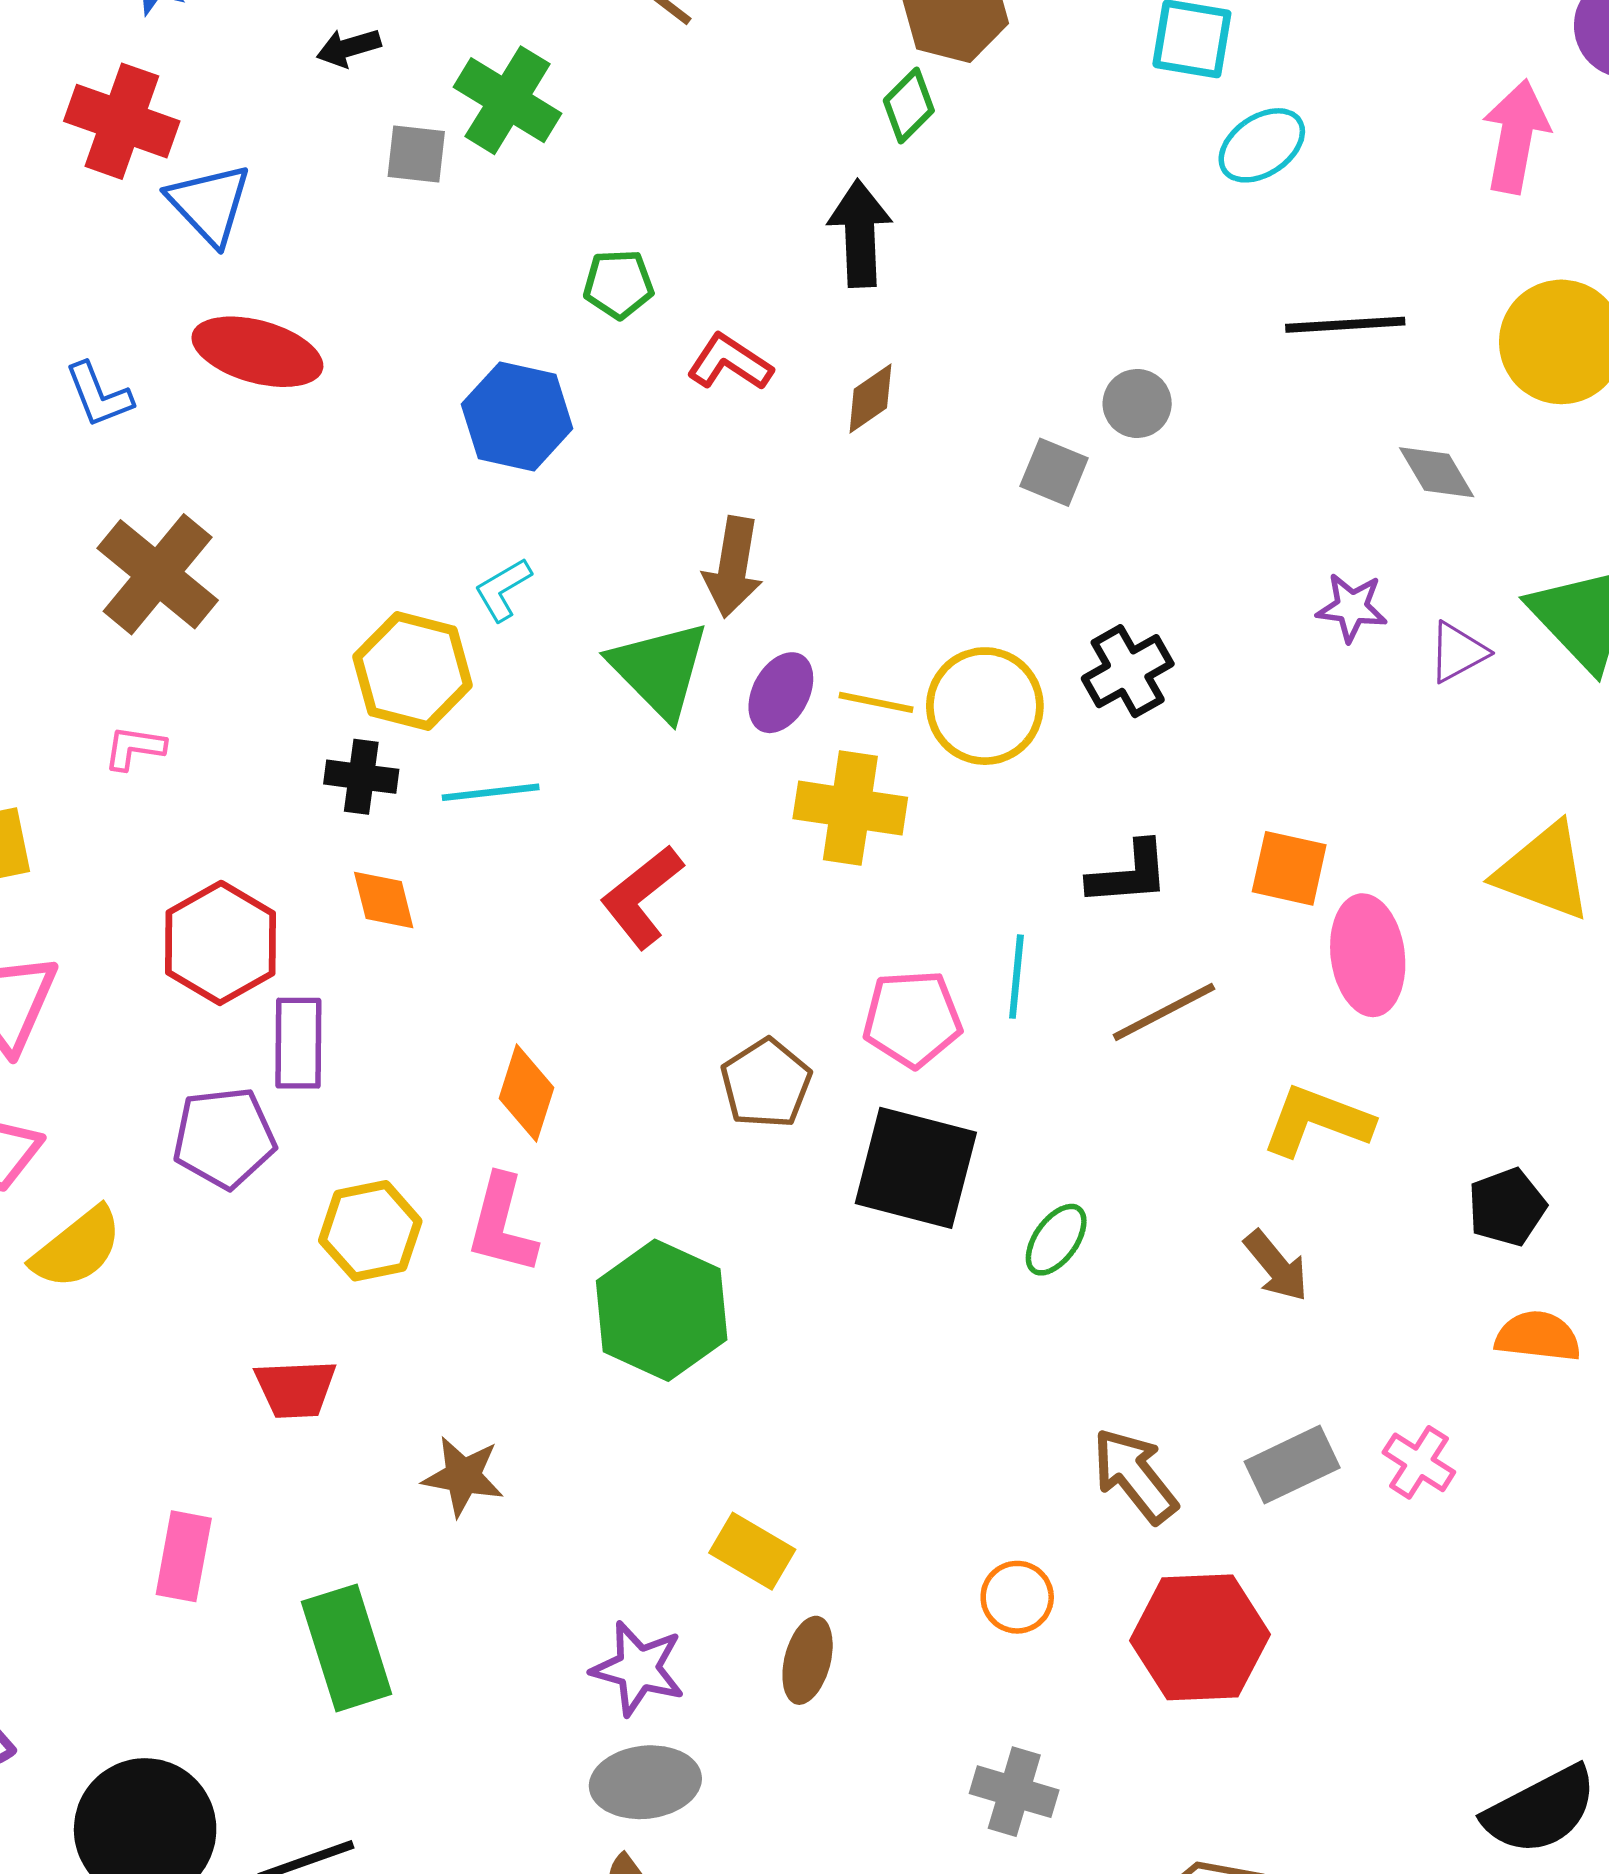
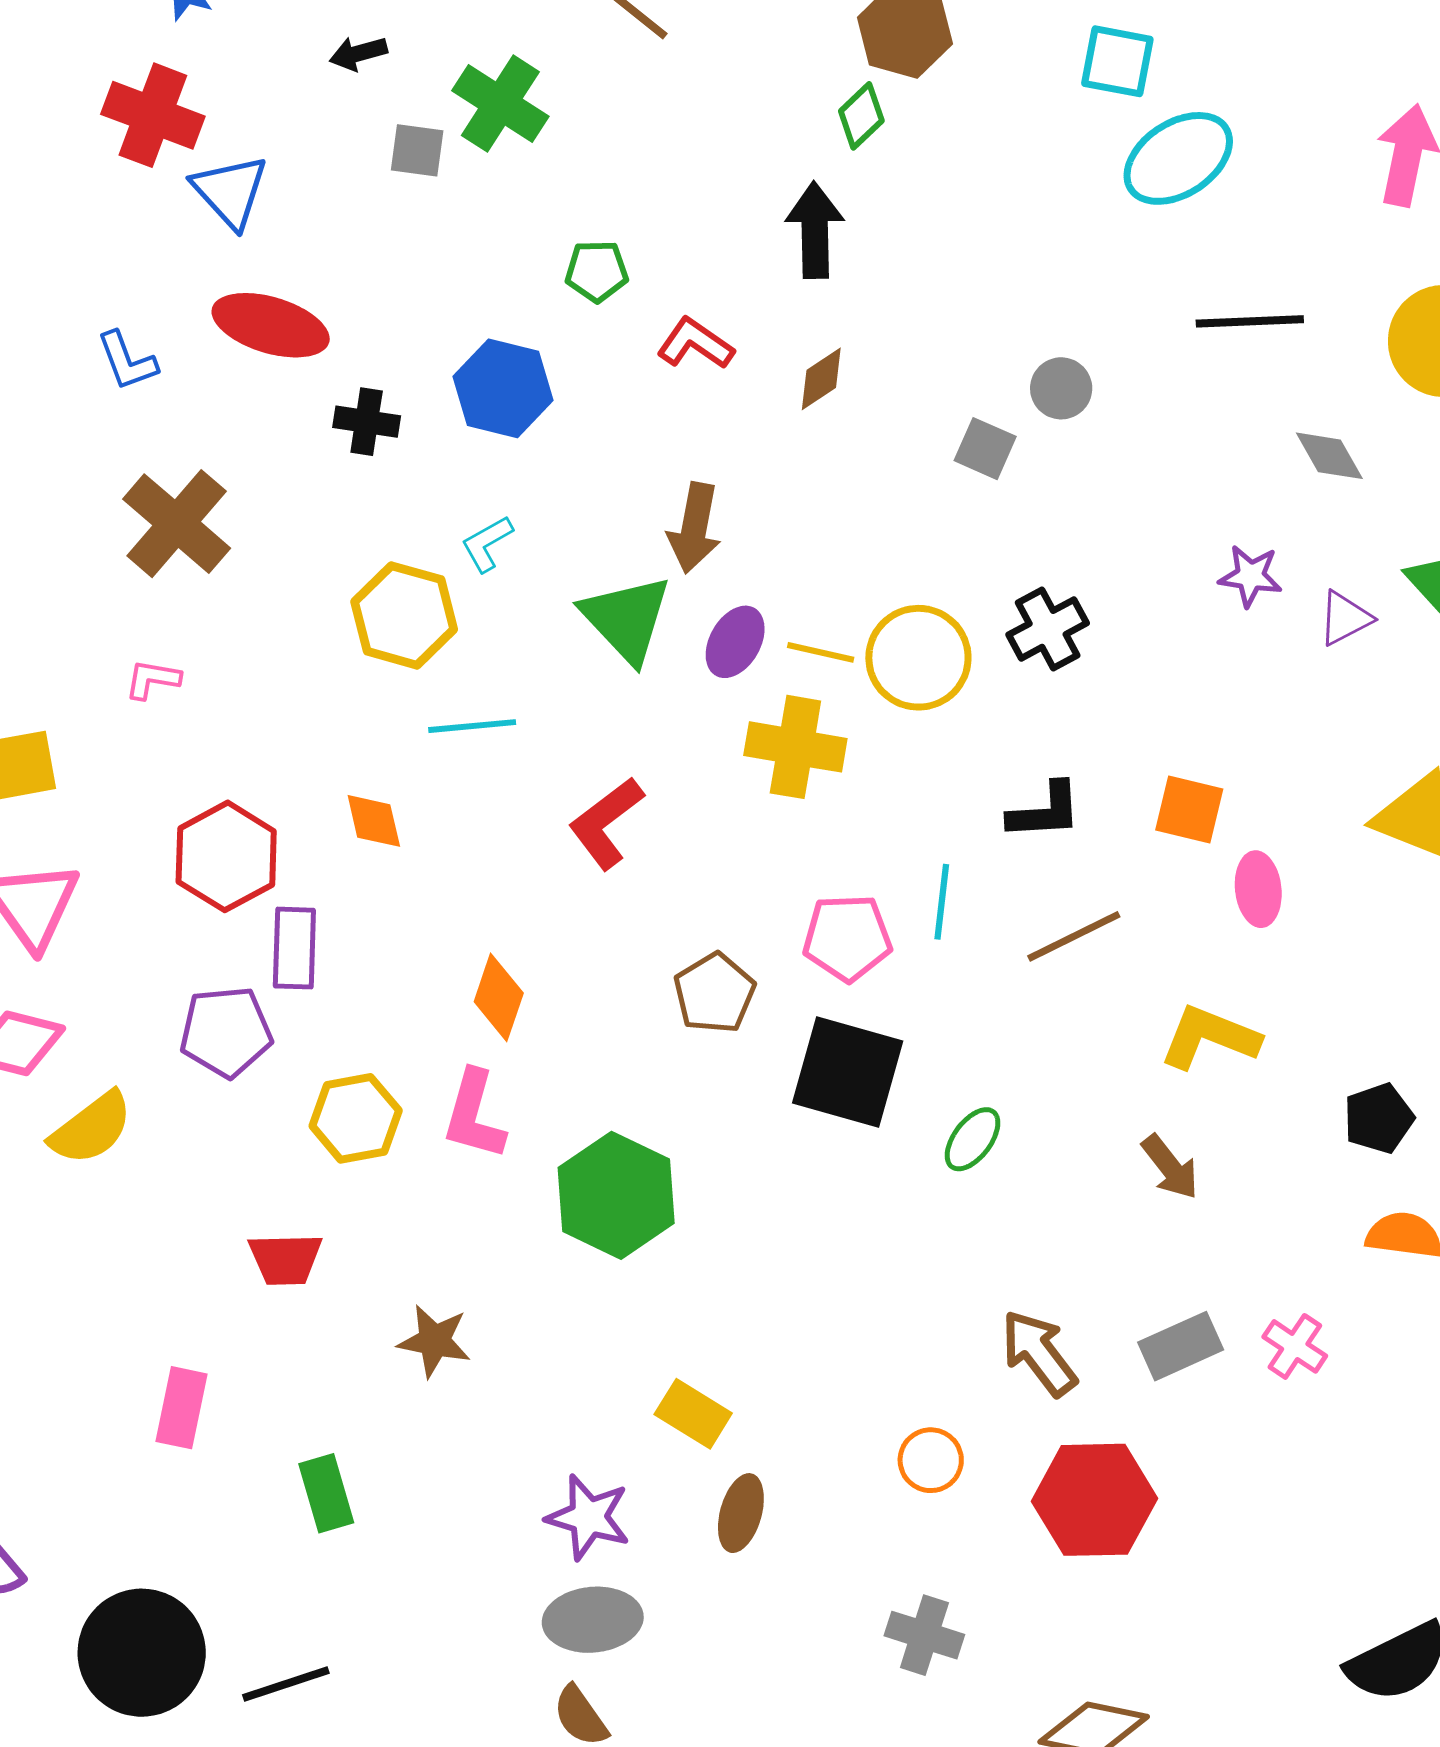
cyan ellipse: (1262, 145) -> (1178, 158), size x1.4
black cross: (361, 777) -> (367, 422), moved
pink ellipse: (1368, 955) -> (1258, 889), size x0.7
green rectangle: (347, 1648) -> (326, 1493), size x0.7

